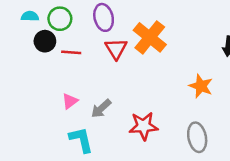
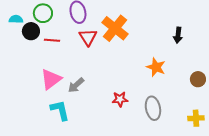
cyan semicircle: (30, 16) -> (16, 19), moved
pink triangle: (70, 101) -> (51, 79), size x1.6
red star: (144, 126) -> (120, 99), moved, size x0.7

